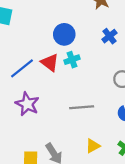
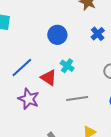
cyan cross: (72, 60) -> (67, 66), moved, turned -32
red triangle: (50, 63) -> (49, 78), moved

